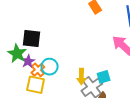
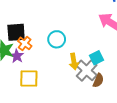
cyan circle: (50, 67) -> (57, 39), moved
orange cross: (38, 70) -> (25, 43), moved

